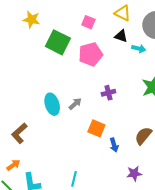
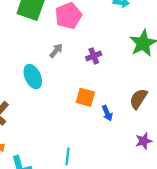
gray arrow: (75, 104) -> (56, 51), moved
purple star: (134, 173) -> (144, 141), moved

